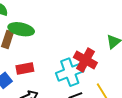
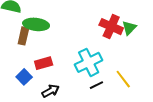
red cross: (85, 60) -> (111, 27), moved

